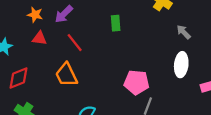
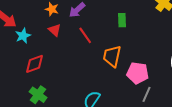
red triangle: (39, 38) -> (55, 30), turned 32
orange trapezoid: (66, 75) -> (112, 56), moved, turned 35

